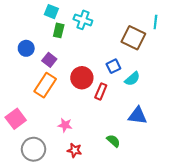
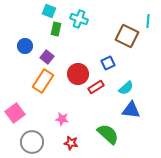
cyan semicircle: (132, 79) -> (126, 88), moved
red rectangle: (101, 91) -> (96, 87), turned 35
green semicircle: (113, 141) -> (108, 134), size x1.6

